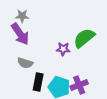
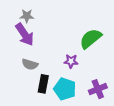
purple star: (63, 49) -> (71, 61), moved
purple cross: (79, 85) -> (98, 89), moved

